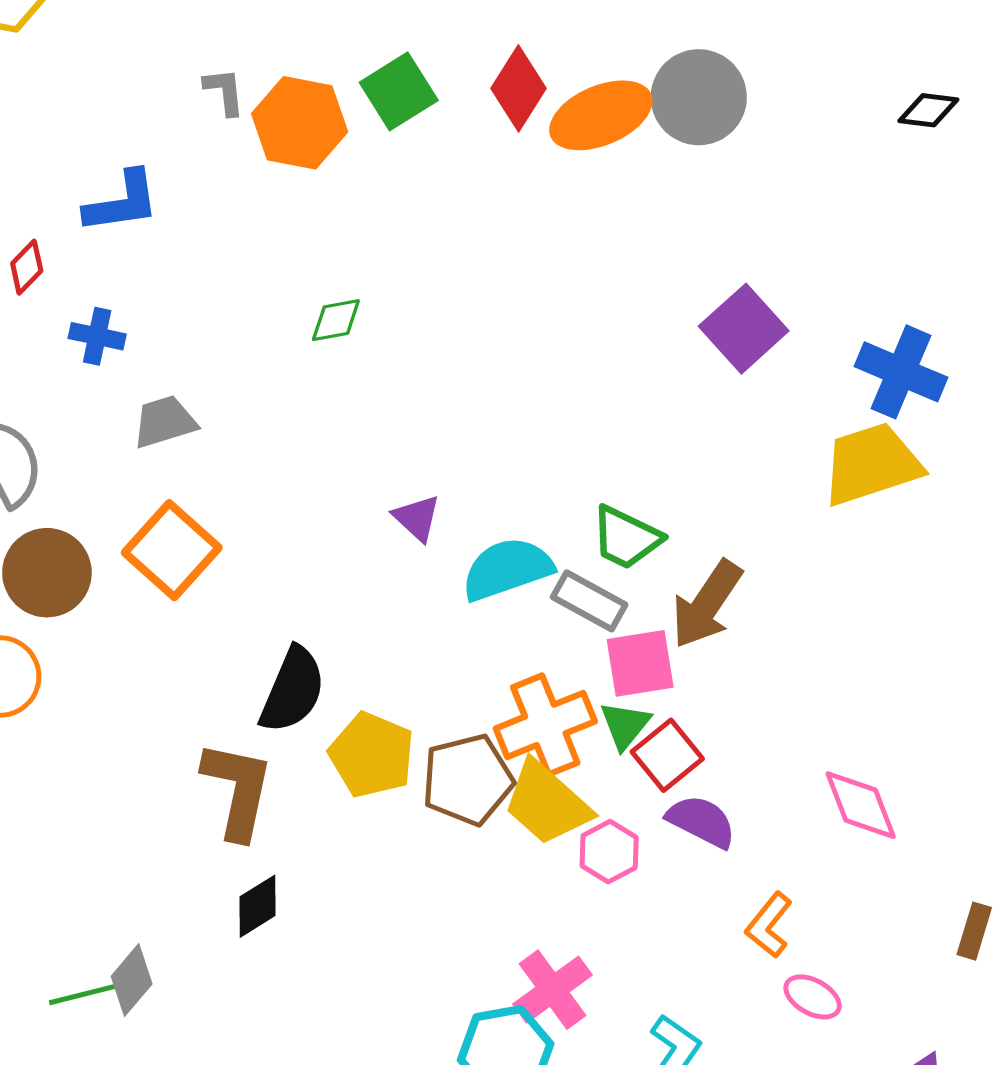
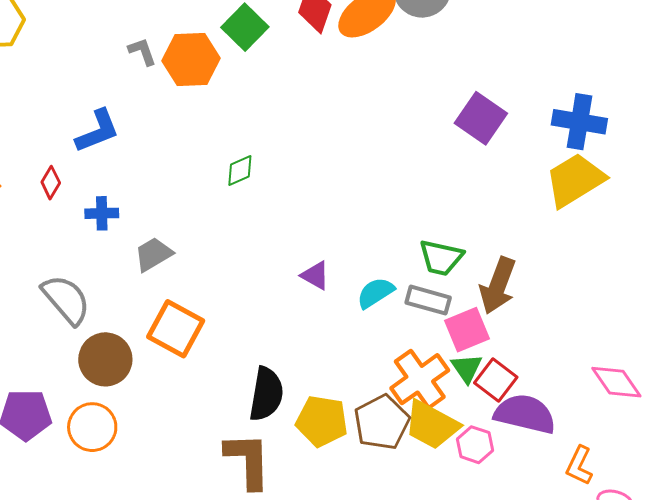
cyan semicircle: (507, 569) -> (375, 293), size x0.7
purple semicircle: (701, 821) -> (525, 414), size x1.4

